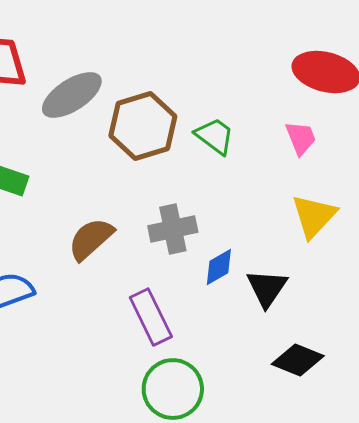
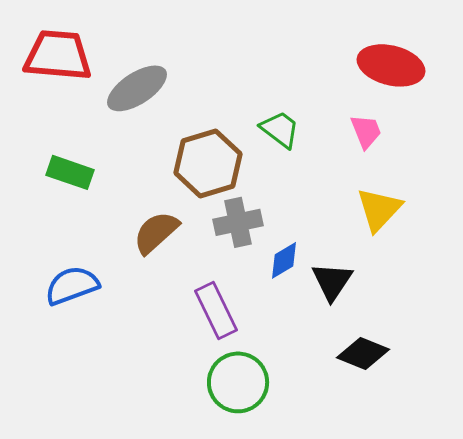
brown hexagon: (143, 126) -> (208, 163), moved

